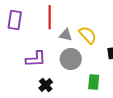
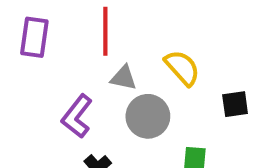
gray triangle: (66, 35) -> (124, 78), moved
purple L-shape: (36, 59) -> (77, 116), turned 130

